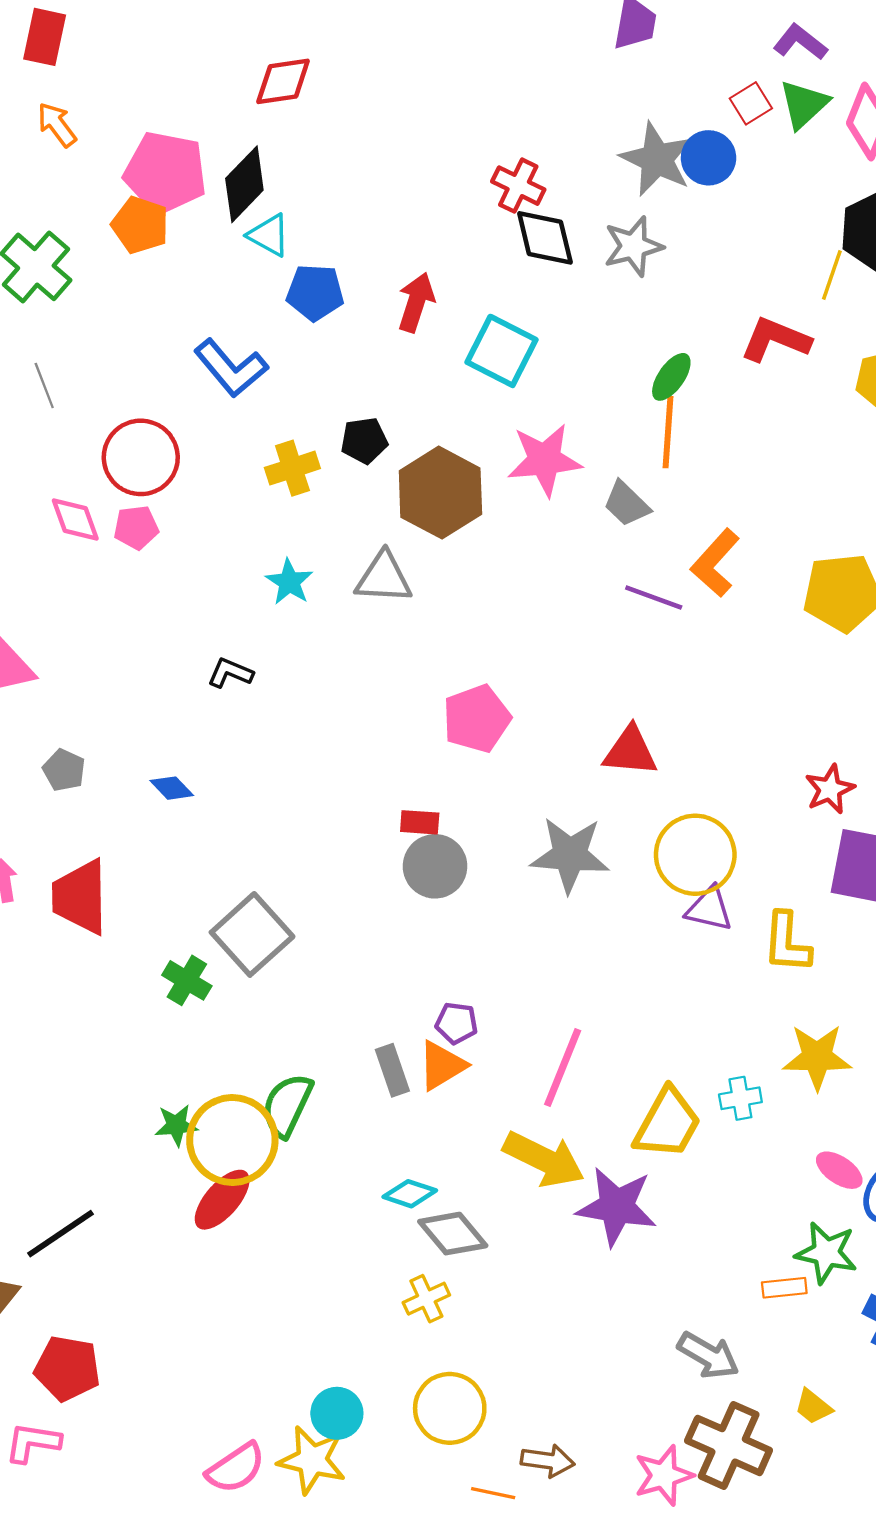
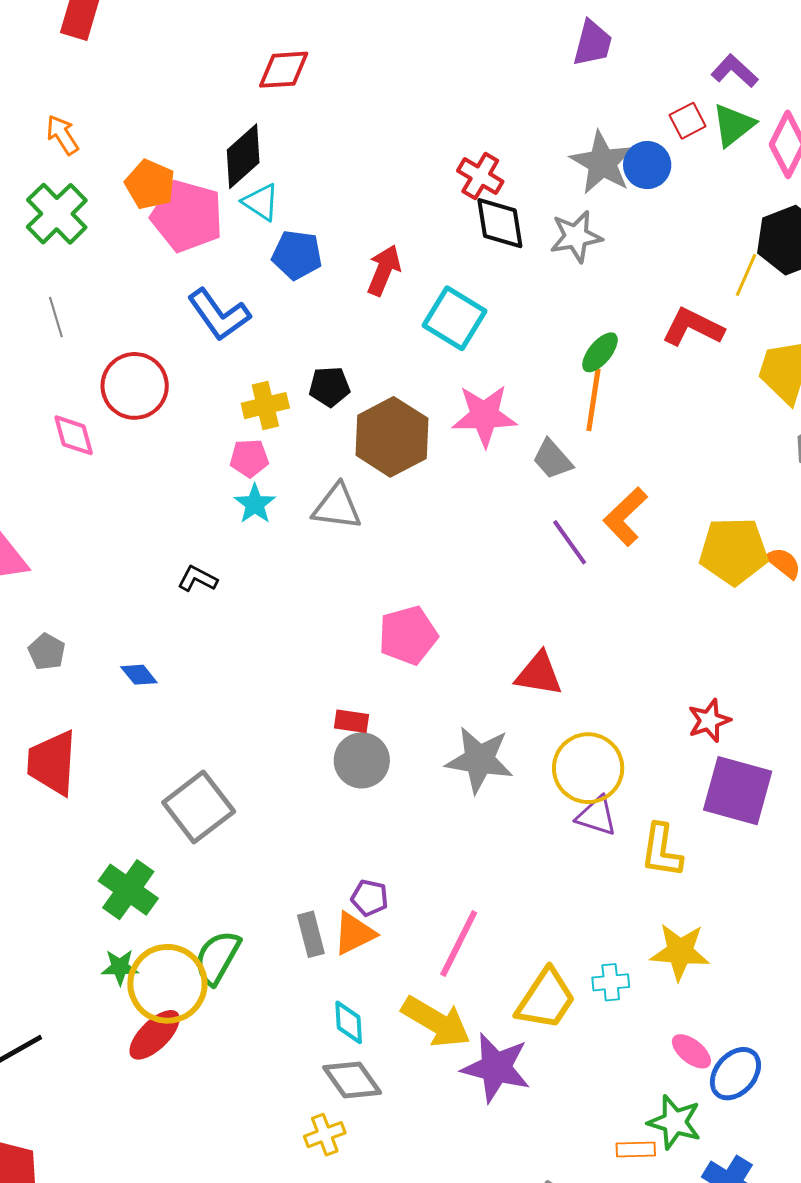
orange arrow: (57, 125) -> (62, 135), moved
pink pentagon: (165, 173) -> (187, 216), moved
pink pentagon: (136, 527) -> (249, 458), moved
purple line: (654, 597) -> (570, 542), turned 30
green cross: (187, 980) -> (128, 890), moved, size x1.4
cyan diamond: (410, 1194) -> (349, 1022), moved, turned 63

